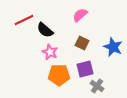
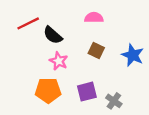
pink semicircle: (80, 15) -> (94, 18), turned 42
purple square: (85, 69) -> (87, 92), moved
orange pentagon: (59, 75) -> (48, 90), moved

